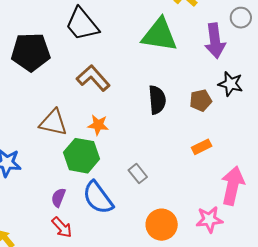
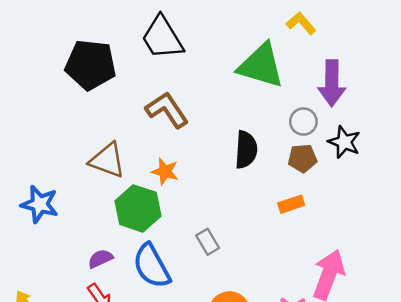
gray circle: (241, 18) -> (303, 122), moved
orange rectangle: (202, 147) -> (291, 204), moved
purple semicircle: (58, 198) -> (100, 259), turned 36

